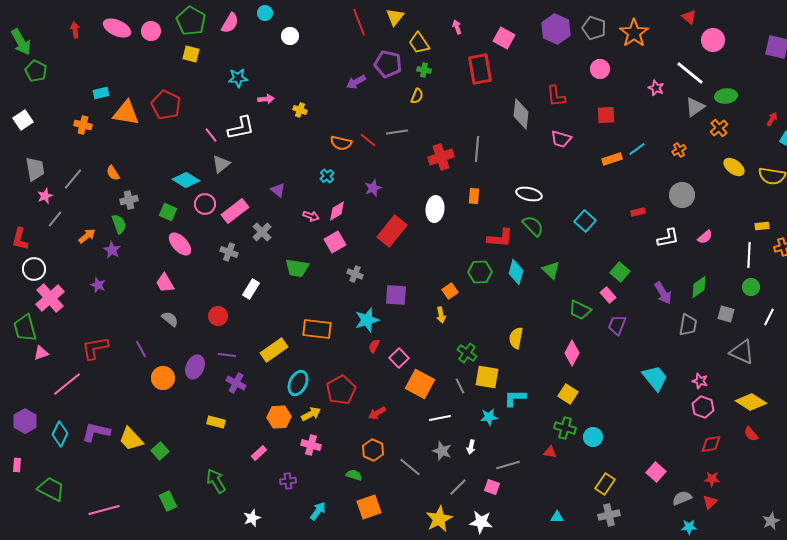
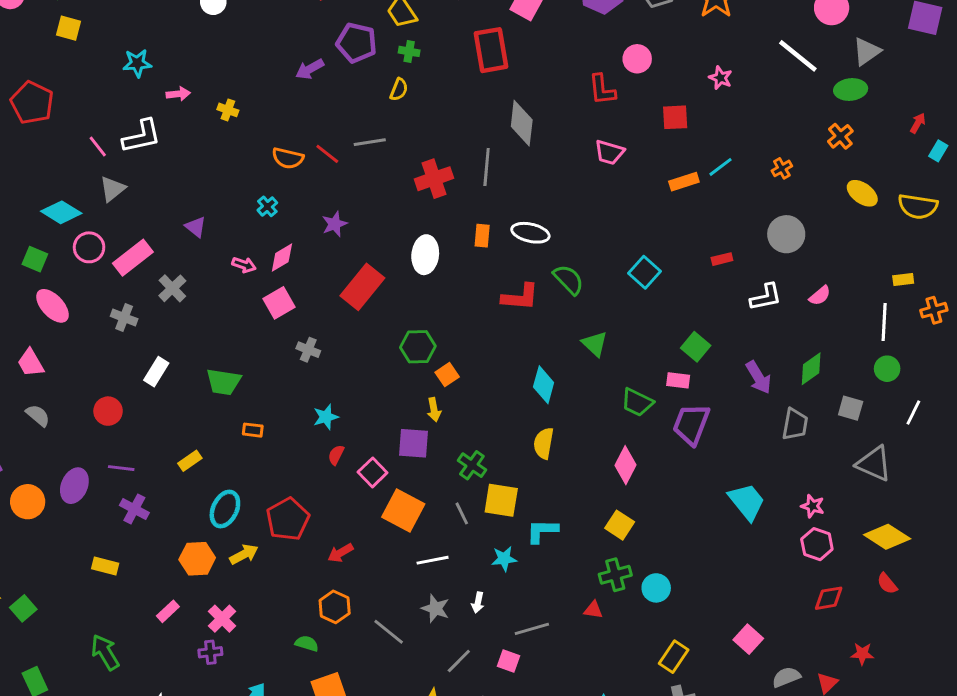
pink circle: (600, 69) -> (637, 59), moved
pink star: (656, 88) -> (720, 78), moved
gray triangle: (695, 107) -> (867, 51), moved
gray diamond: (521, 114) -> (522, 123), moved
white ellipse: (529, 194) -> (530, 233), moved
green trapezoid: (297, 268) -> (223, 382), moved
green hexagon: (480, 272) -> (418, 347), moved
cyan diamond: (516, 272) -> (544, 385), moved
purple square: (396, 295) -> (414, 443), moved
pink rectangle: (608, 295) -> (678, 380), turned -42
cyan star: (367, 320) -> (326, 417), size x0.7
purple trapezoid: (617, 325) -> (691, 424), size x1.4
orange rectangle: (317, 329) -> (253, 430), size x0.5
yellow rectangle: (274, 350) -> (190, 461), size x0.6
green cross: (565, 428) -> (615, 575), turned -30
pink cross: (311, 445) -> (222, 619), moved, turned 30
red star: (712, 479) -> (862, 654), moved

